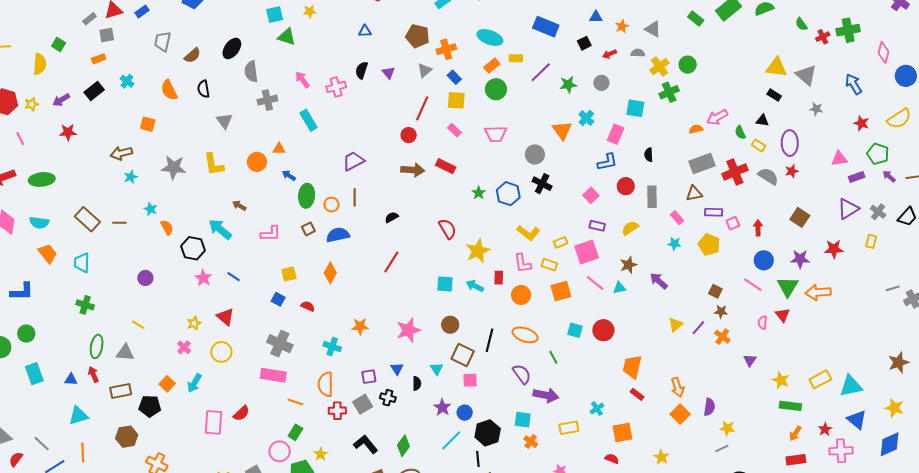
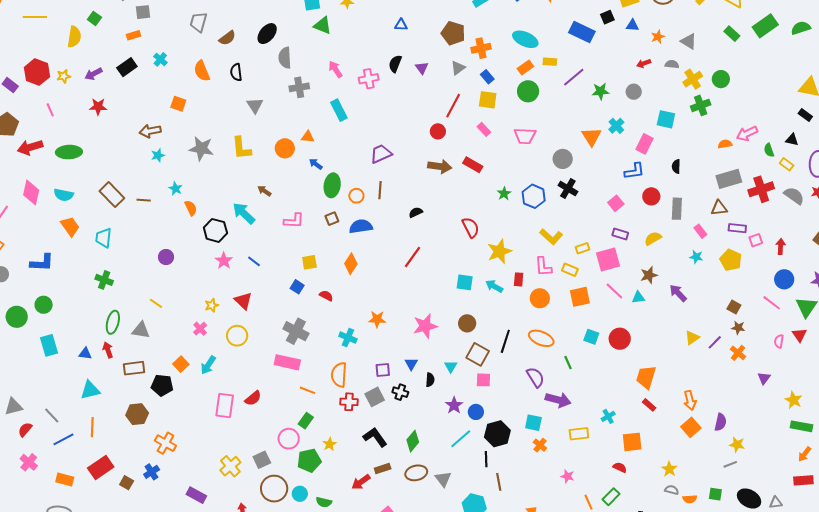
black square: (584, 43) -> (607, 17), moved

